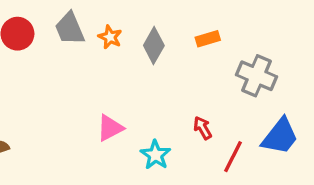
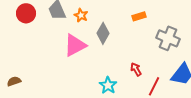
gray diamond: (154, 45) -> (103, 33), moved
pink triangle: (110, 128) -> (75, 45), moved, size x1.4

